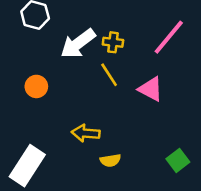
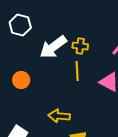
yellow line: (109, 75) -> (77, 71), turned 30

